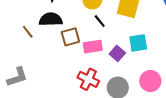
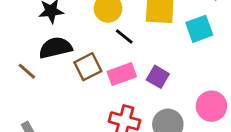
cyan square: (138, 43) -> (199, 29), moved

